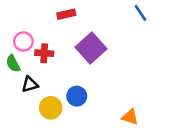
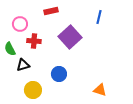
blue line: (140, 13) -> (99, 17), moved, turned 48
pink circle: (23, 41) -> (20, 24), moved
yellow circle: (51, 108) -> (33, 90), moved

